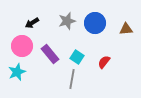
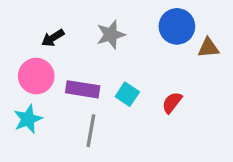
blue circle: (95, 23) -> (177, 26), moved
purple rectangle: (50, 54) -> (83, 89), turned -42
gray line: (72, 79) -> (91, 131), moved

